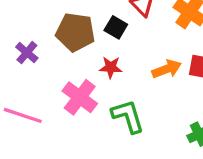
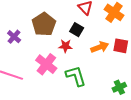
black square: (116, 27) -> (77, 30), moved
brown pentagon: (75, 32) -> (44, 24), turned 30

